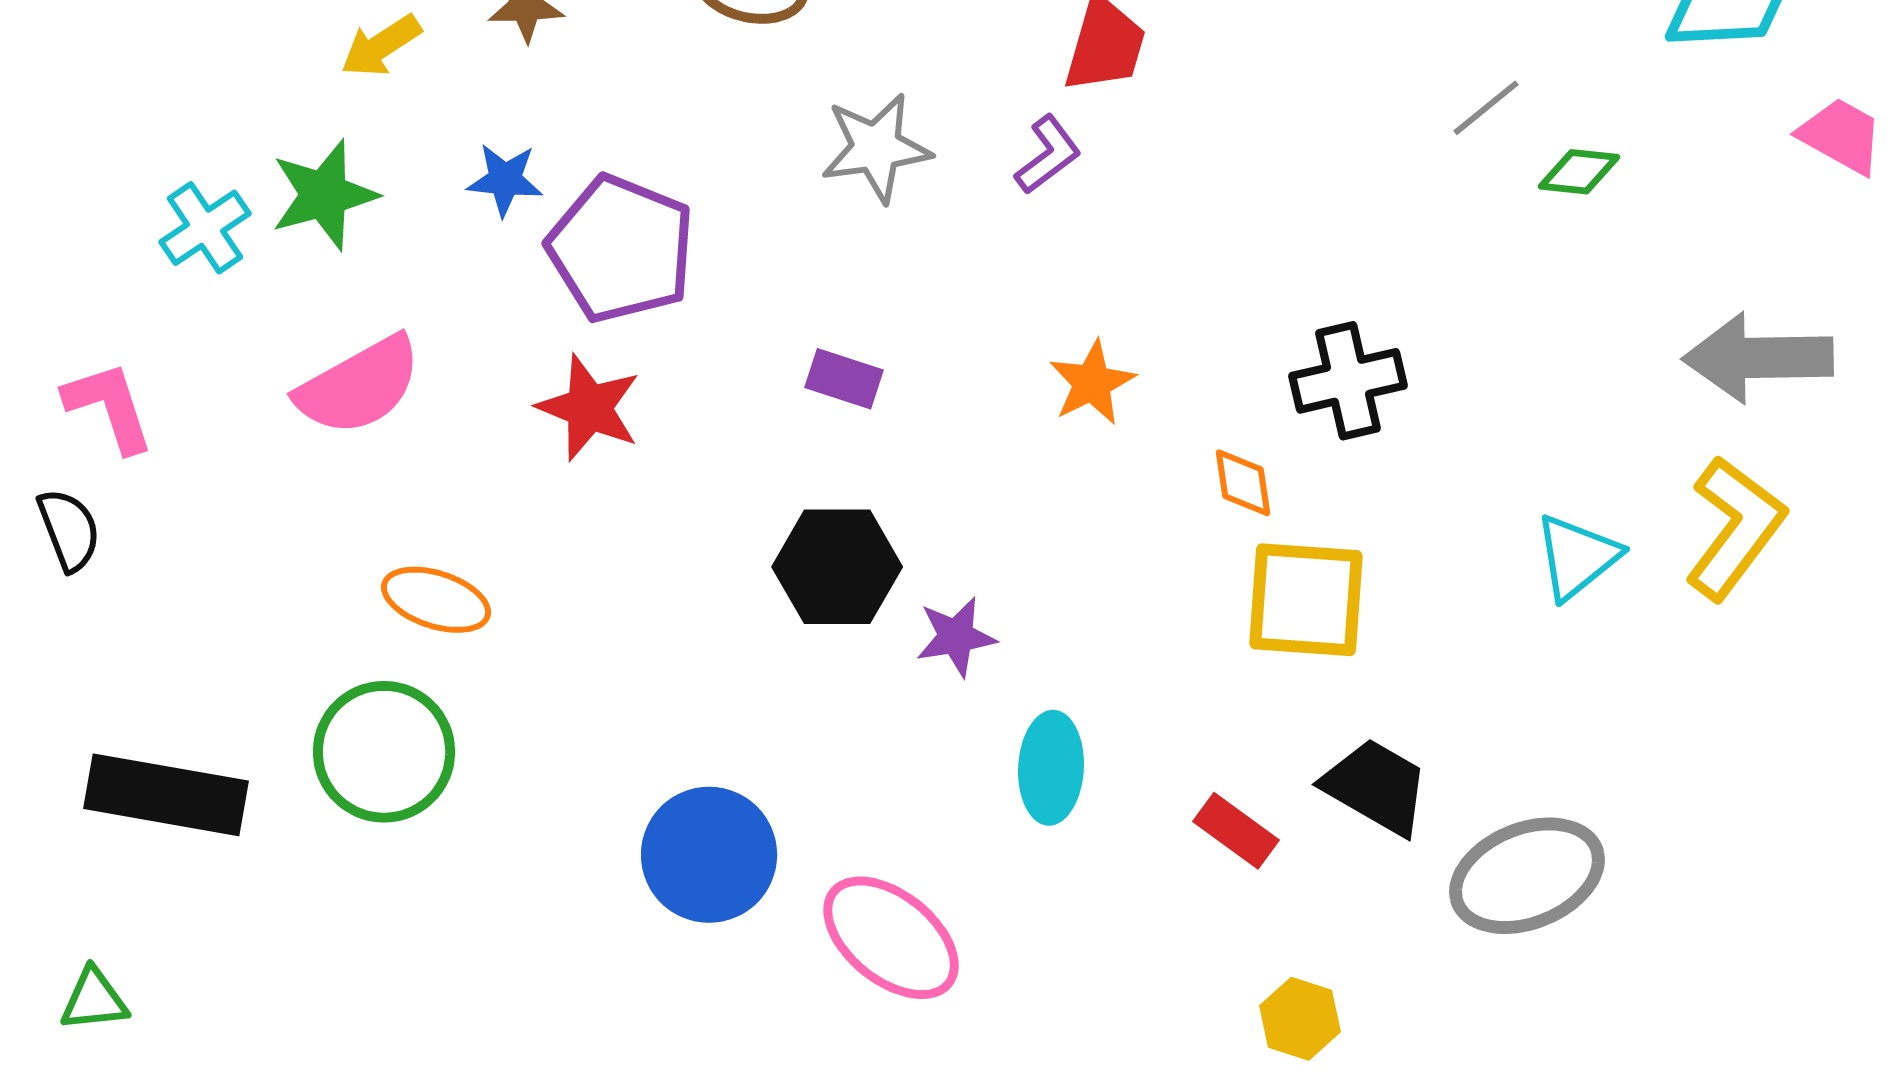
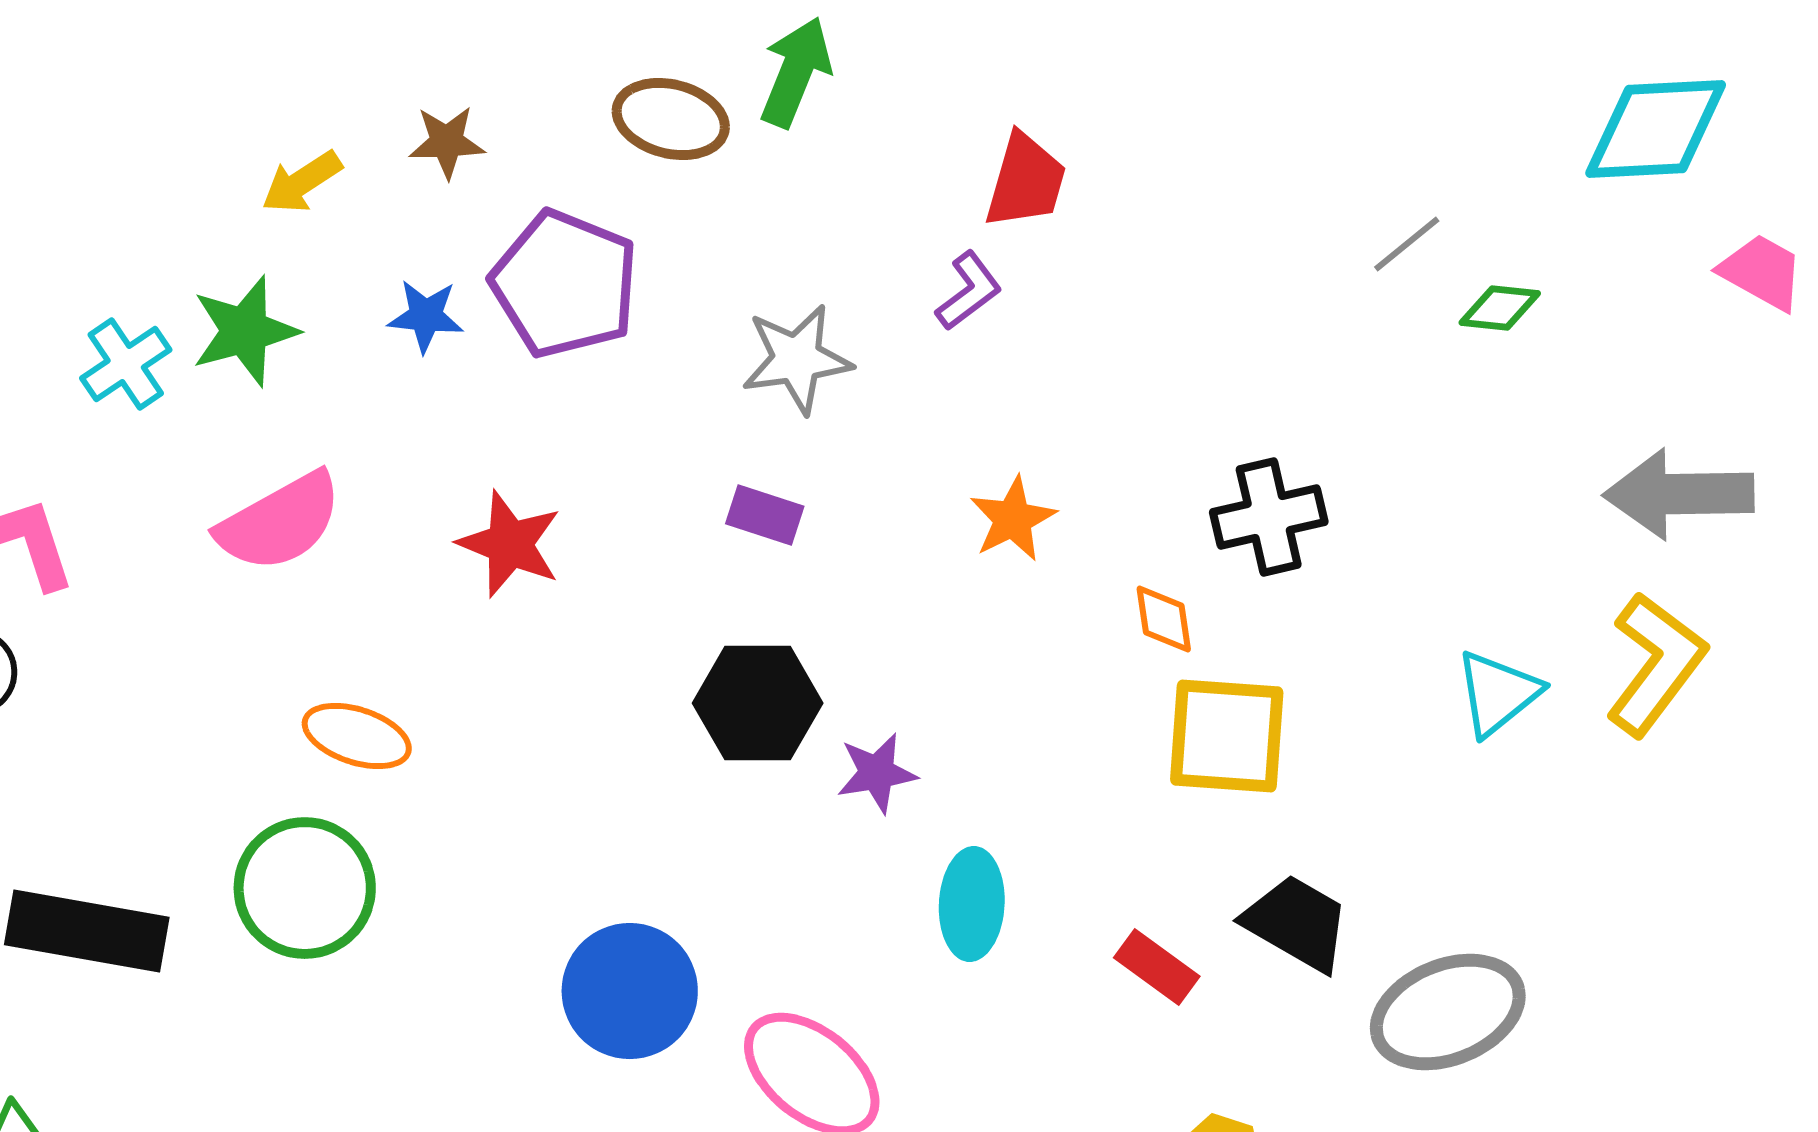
gray star: (876, 148) -> (797, 359), moved
purple pentagon: (621, 249) -> (565, 284), moved

